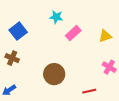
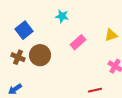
pink rectangle: (73, 33) -> (78, 42), moved
brown circle: (54, 74) -> (40, 55), moved

